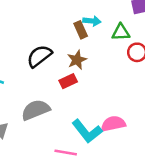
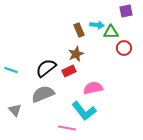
cyan arrow: (92, 21) -> (97, 25), moved
black semicircle: (39, 56) -> (46, 68), moved
pink semicircle: (113, 124) -> (93, 88), moved

